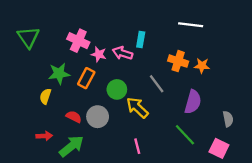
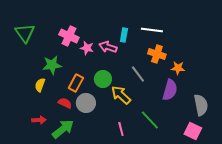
white line: (191, 25) -> (152, 30), moved
orange star: (202, 66) -> (178, 68), moved
orange rectangle: (86, 78) -> (76, 83), moved
gray semicircle: (228, 119) -> (201, 105), size x1.5
green line: (185, 135) -> (150, 120), moved

